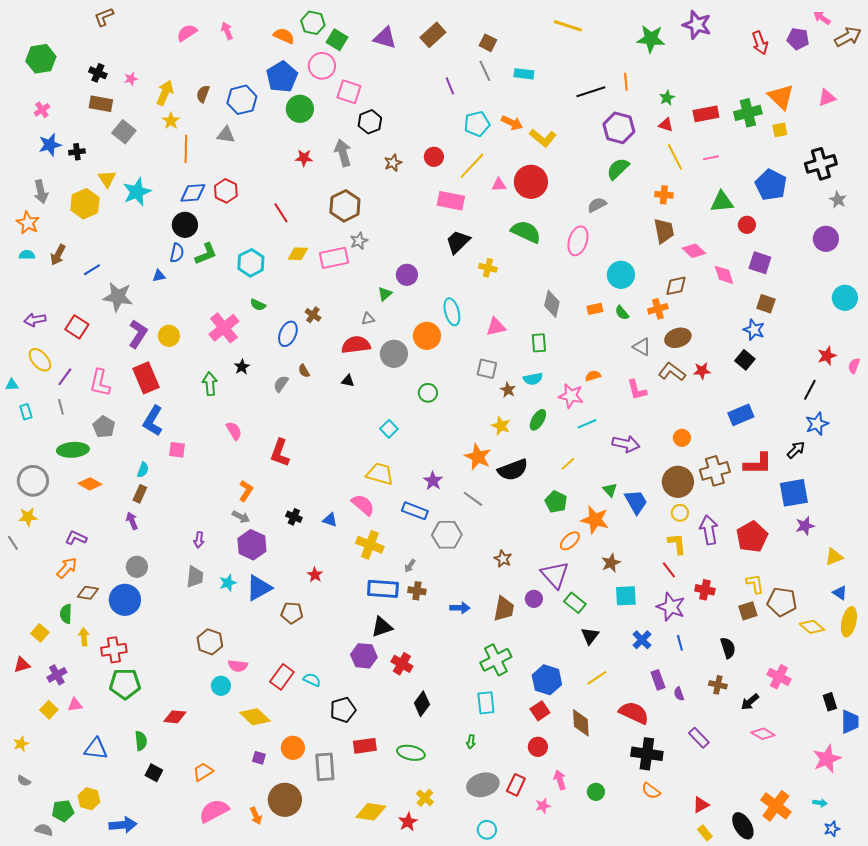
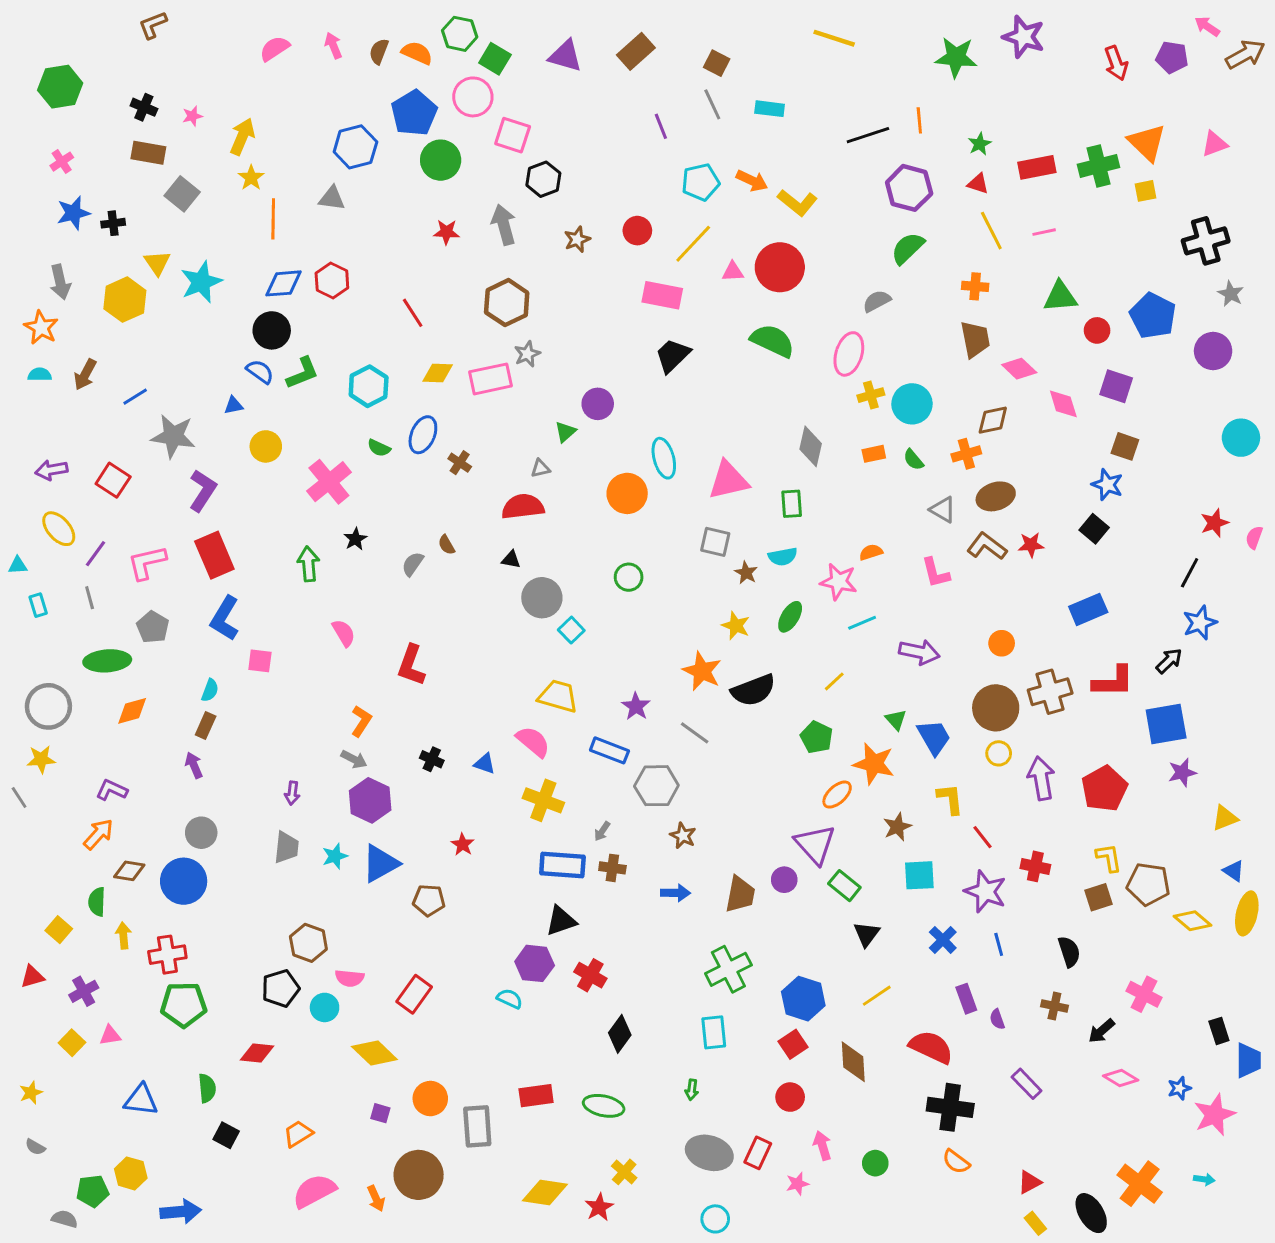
brown semicircle: (203, 94) -> (379, 51), moved
blue pentagon: (771, 185) -> (1153, 316), moved
blue semicircle: (177, 253) -> (260, 372), turned -66
yellow cross: (488, 268) -> (871, 395), moved, turned -30
pink triangle: (496, 327) -> (728, 480), size x1.4
blue ellipse: (288, 334) -> (423, 435), moved
yellow circle: (169, 336) -> (266, 446), moved
gray circle: (394, 354) -> (542, 598), moved
pink L-shape: (100, 383) -> (147, 562), turned 64
orange diamond: (90, 484) -> (132, 711), turned -45
yellow L-shape: (677, 544) -> (950, 799), moved
brown star: (503, 559) -> (683, 836), moved
cyan semicircle: (312, 680) -> (510, 999), moved
black pentagon: (343, 710) -> (280, 988), moved
gray ellipse: (483, 785) -> (709, 1153), turned 32
blue star: (832, 829) -> (1179, 1088), moved

